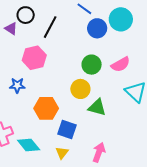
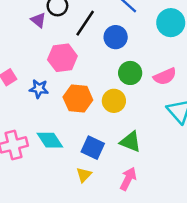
blue circle: (97, 28) -> (116, 37), moved
green triangle: (97, 107) -> (131, 142), moved
orange hexagon: (46, 108) -> (78, 99), moved
cyan diamond: (29, 145) -> (50, 140), moved

